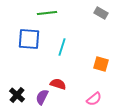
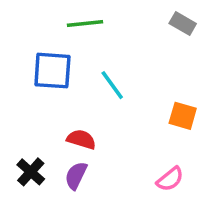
cyan line: (62, 47) -> (112, 85), turned -54
red semicircle: (58, 84) -> (81, 139), moved

